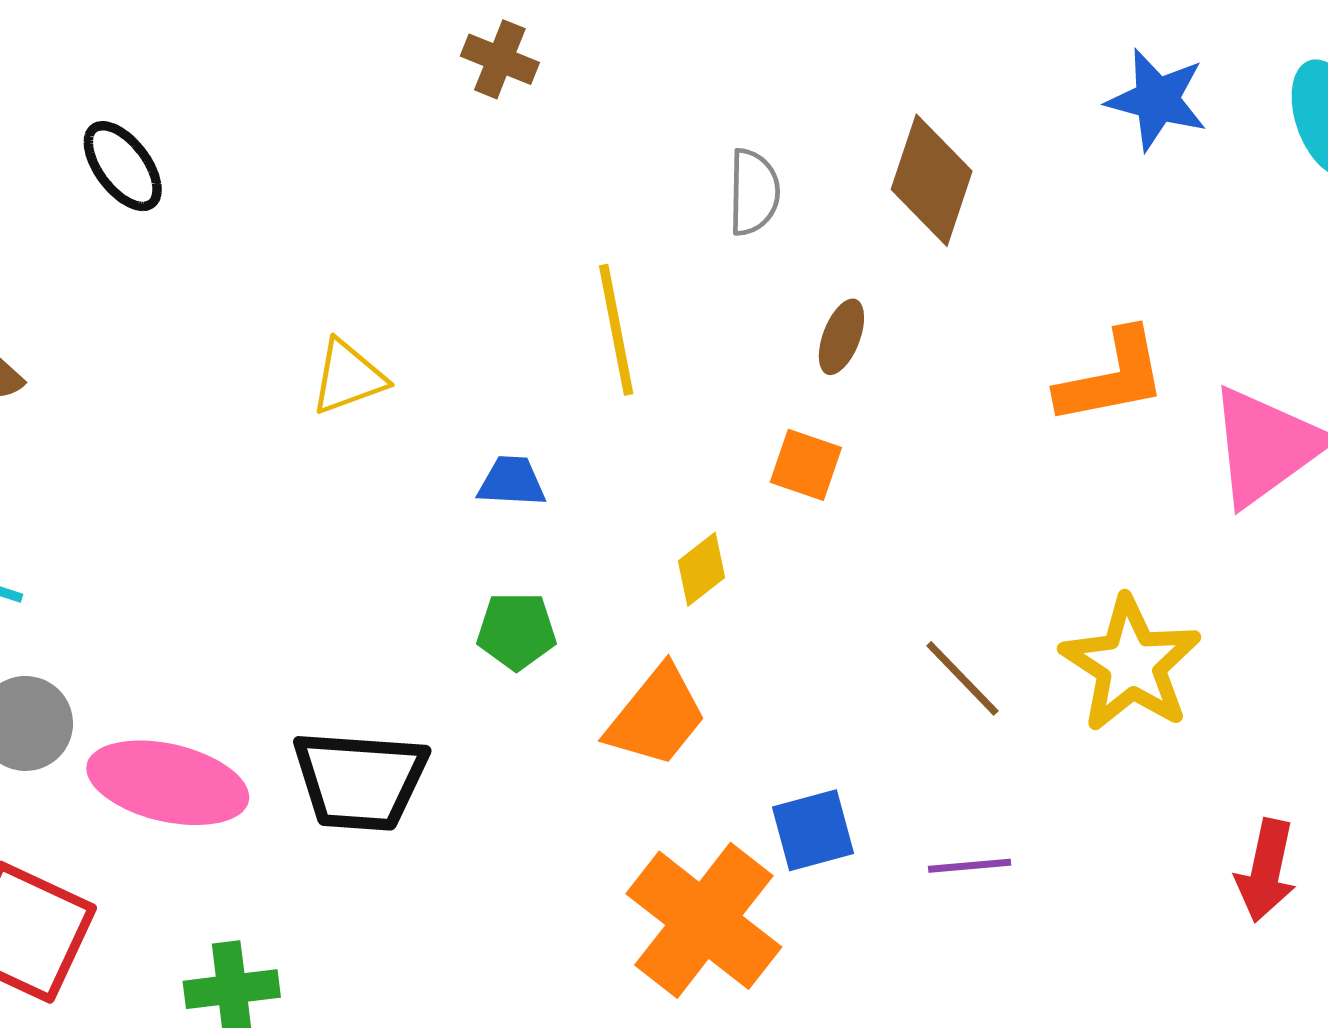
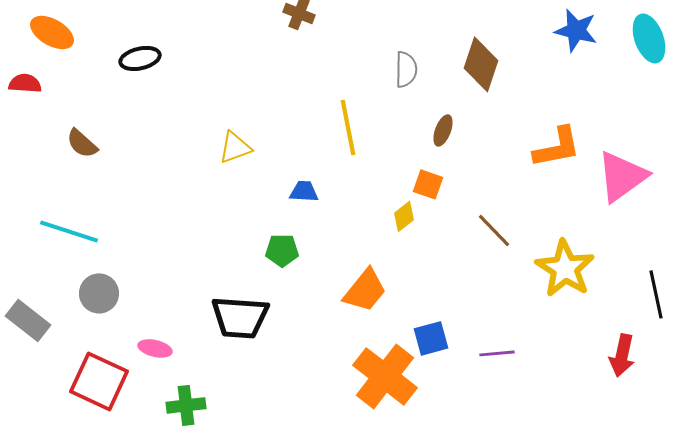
black ellipse: (123, 166) -> (140, 58), turned -66
yellow diamond: (702, 569) -> (404, 216), moved
green pentagon: (516, 631) -> (282, 250), moved
brown line: (962, 678) -> (494, 230), moved
pink ellipse: (168, 783) -> (155, 348), moved, size x0.5

